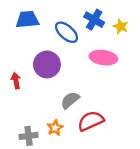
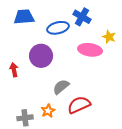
yellow star: (121, 26) -> (109, 37), moved
blue ellipse: (67, 32) -> (58, 28), turned -55

